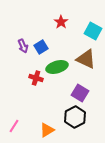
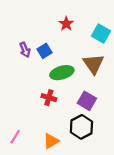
brown triangle: (86, 59) -> (93, 64), turned 30
red cross: (36, 78) -> (49, 98), moved

